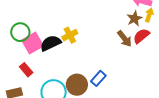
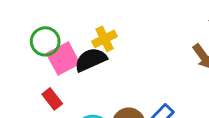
yellow cross: (70, 35) -> (105, 39), moved

